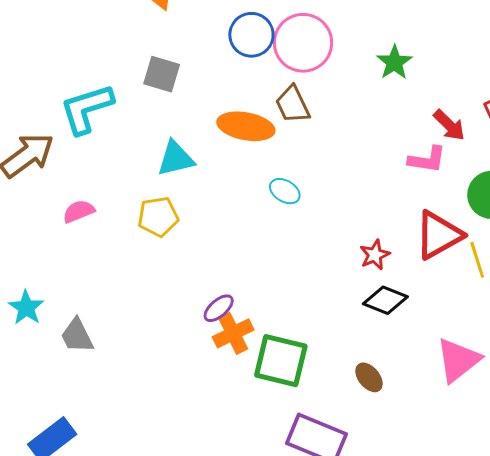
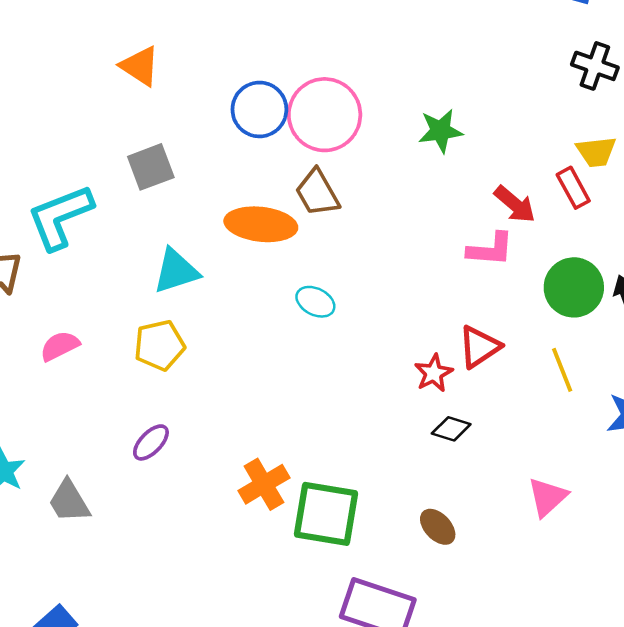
green star: (394, 62) -> (440, 131), turned 30
gray square: (162, 74) -> (151, 167), turned -33
red triangle: (439, 235) -> (479, 347), moved, size x0.7
black diamond: (385, 300) -> (451, 429), size x0.7
purple ellipse: (219, 308) -> (151, 442), moved
pink triangle: (458, 360) -> (547, 497), size x0.7

